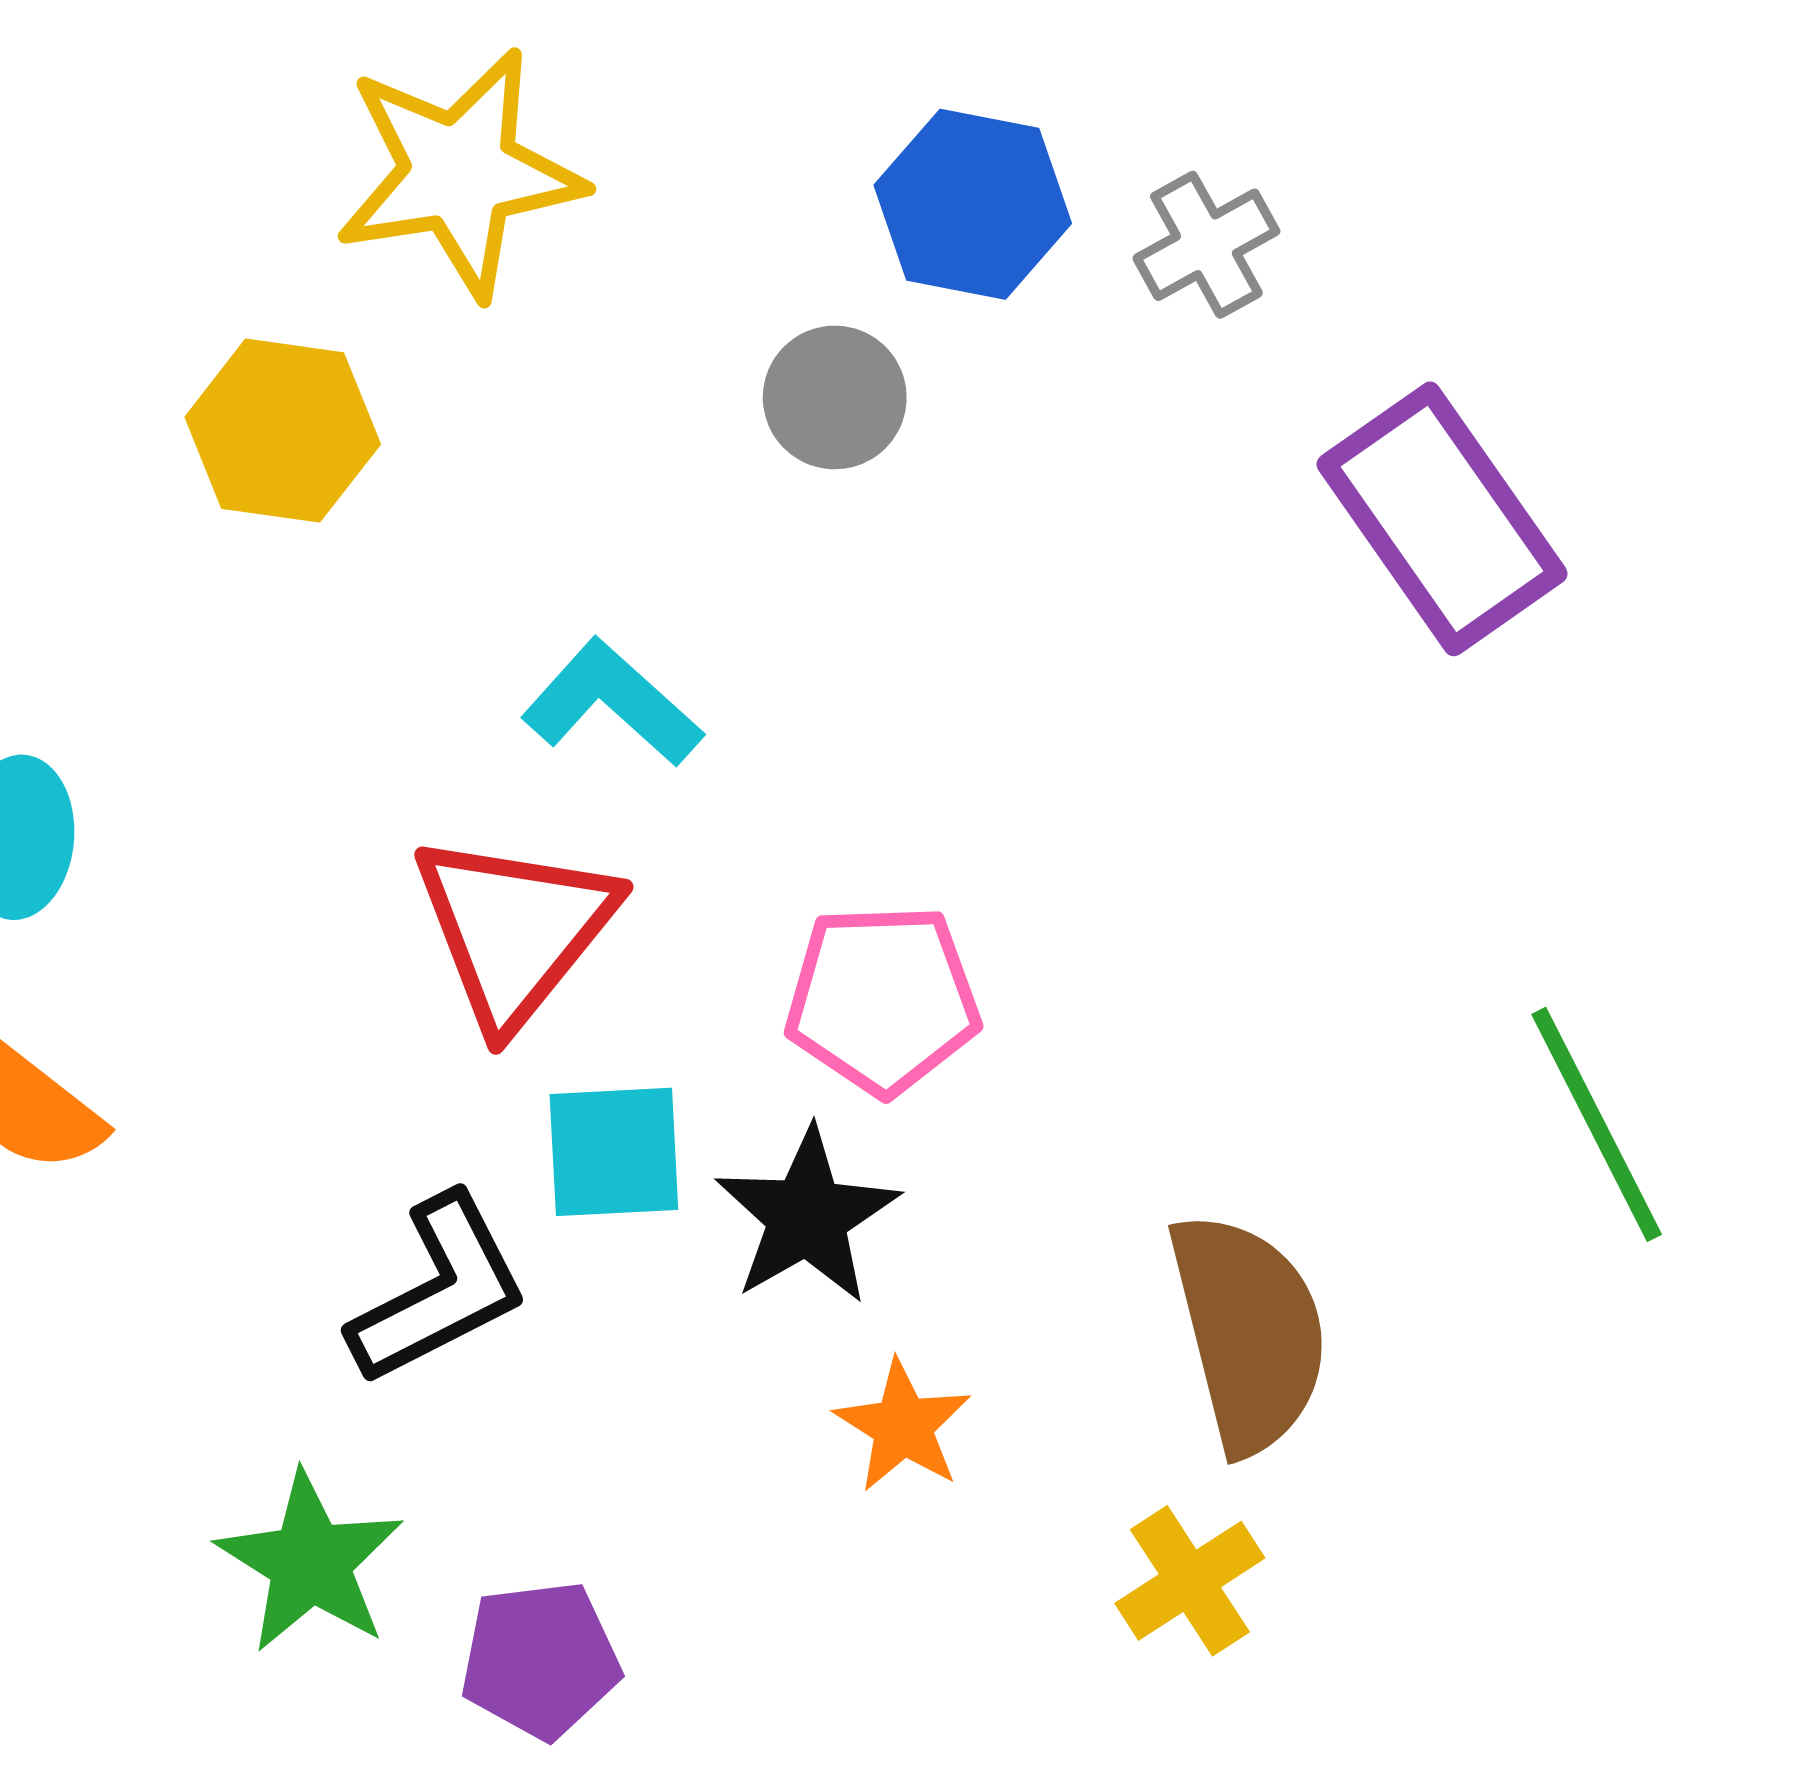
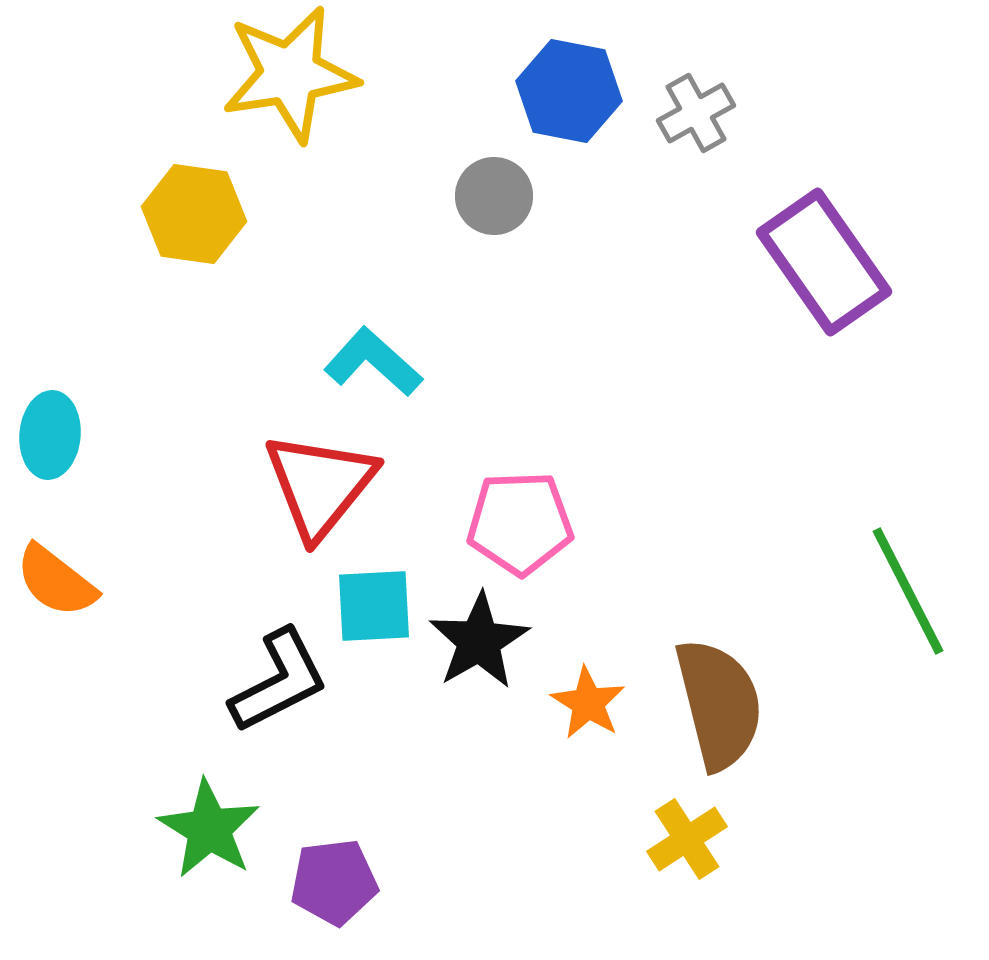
orange star: (903, 1426) -> (588, 703), moved

